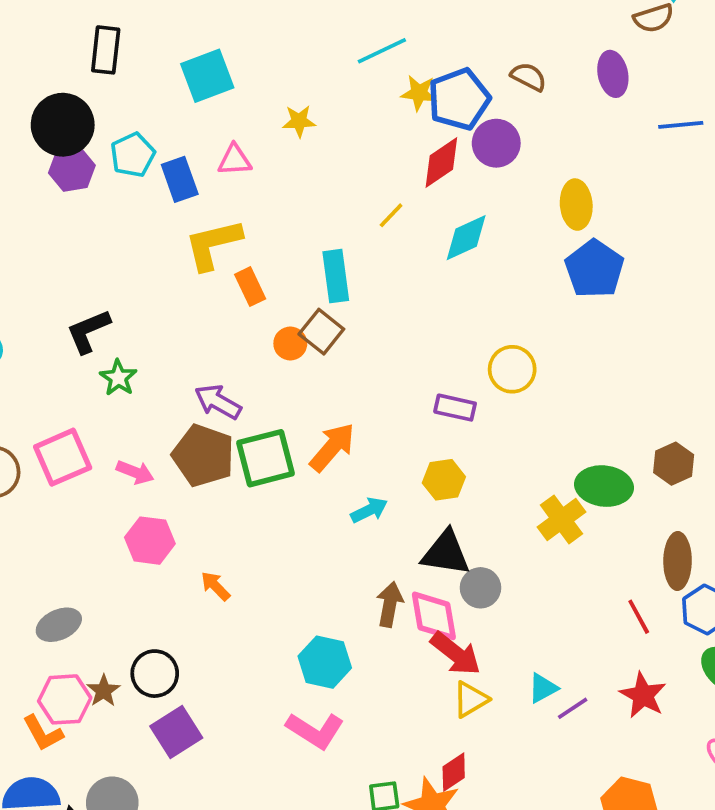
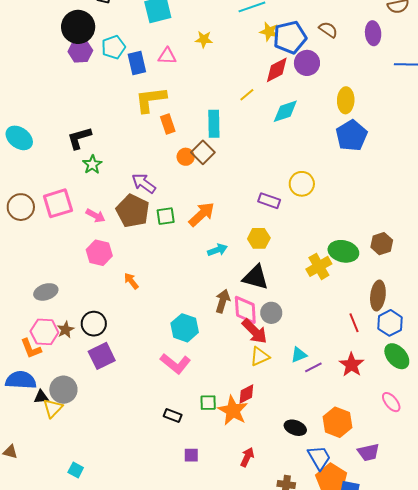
green square: (266, 458) -> (166, 216), size x0.6
gray circle: (480, 588) -> (271, 313), moved

